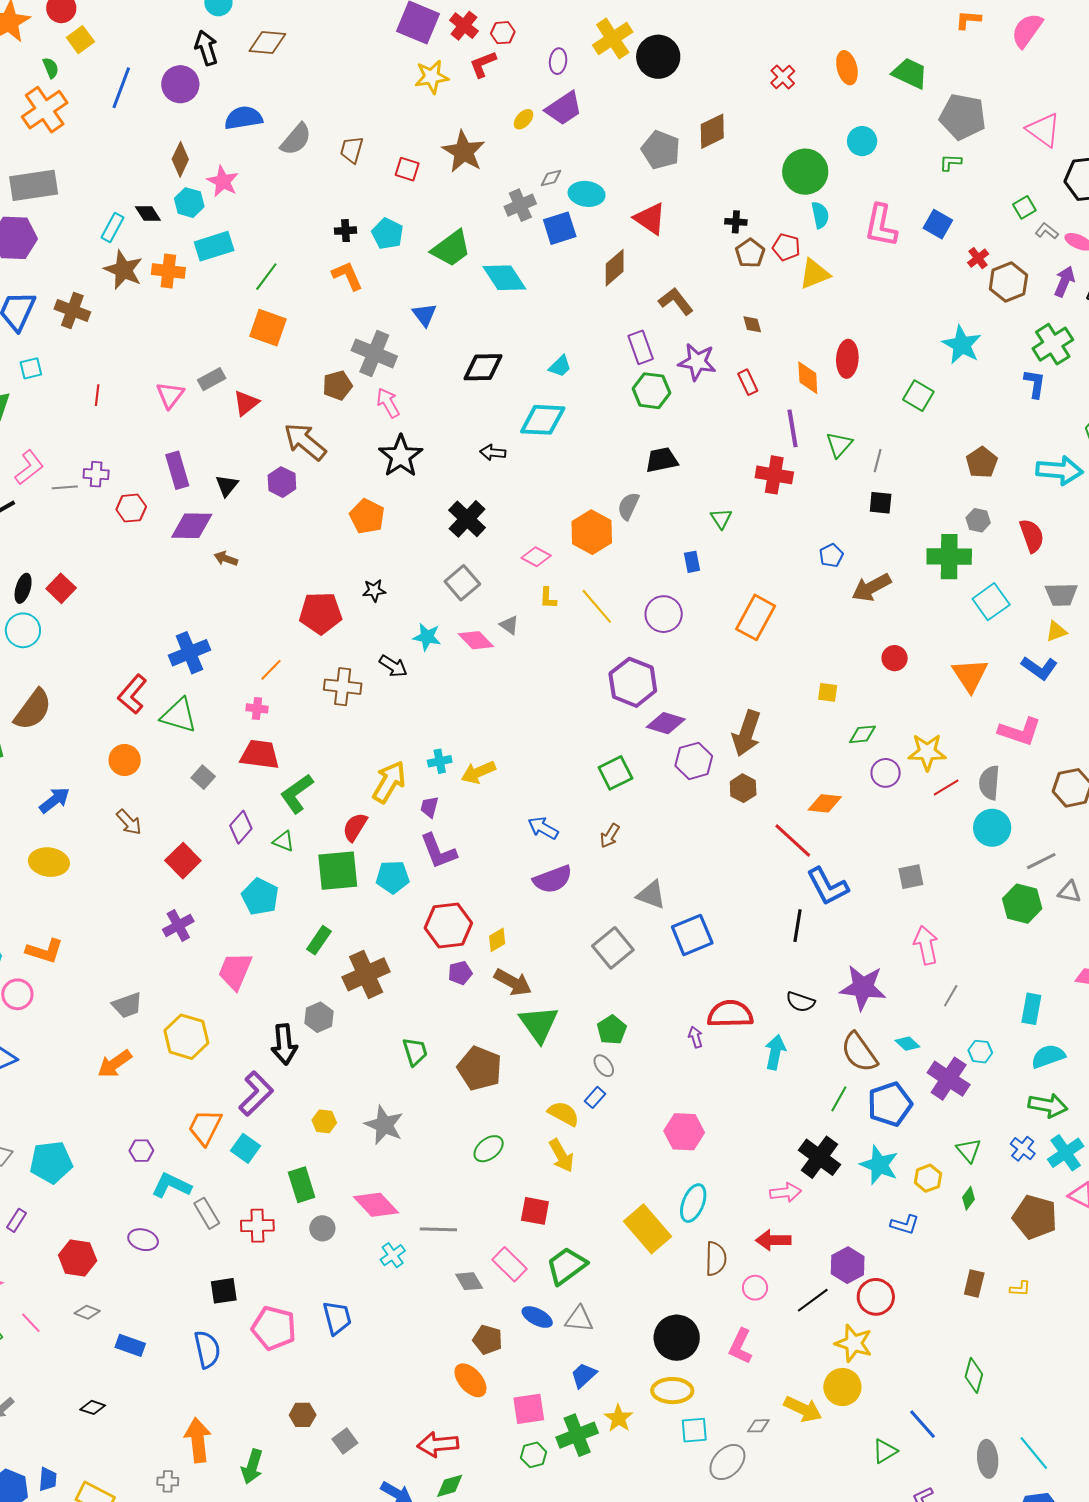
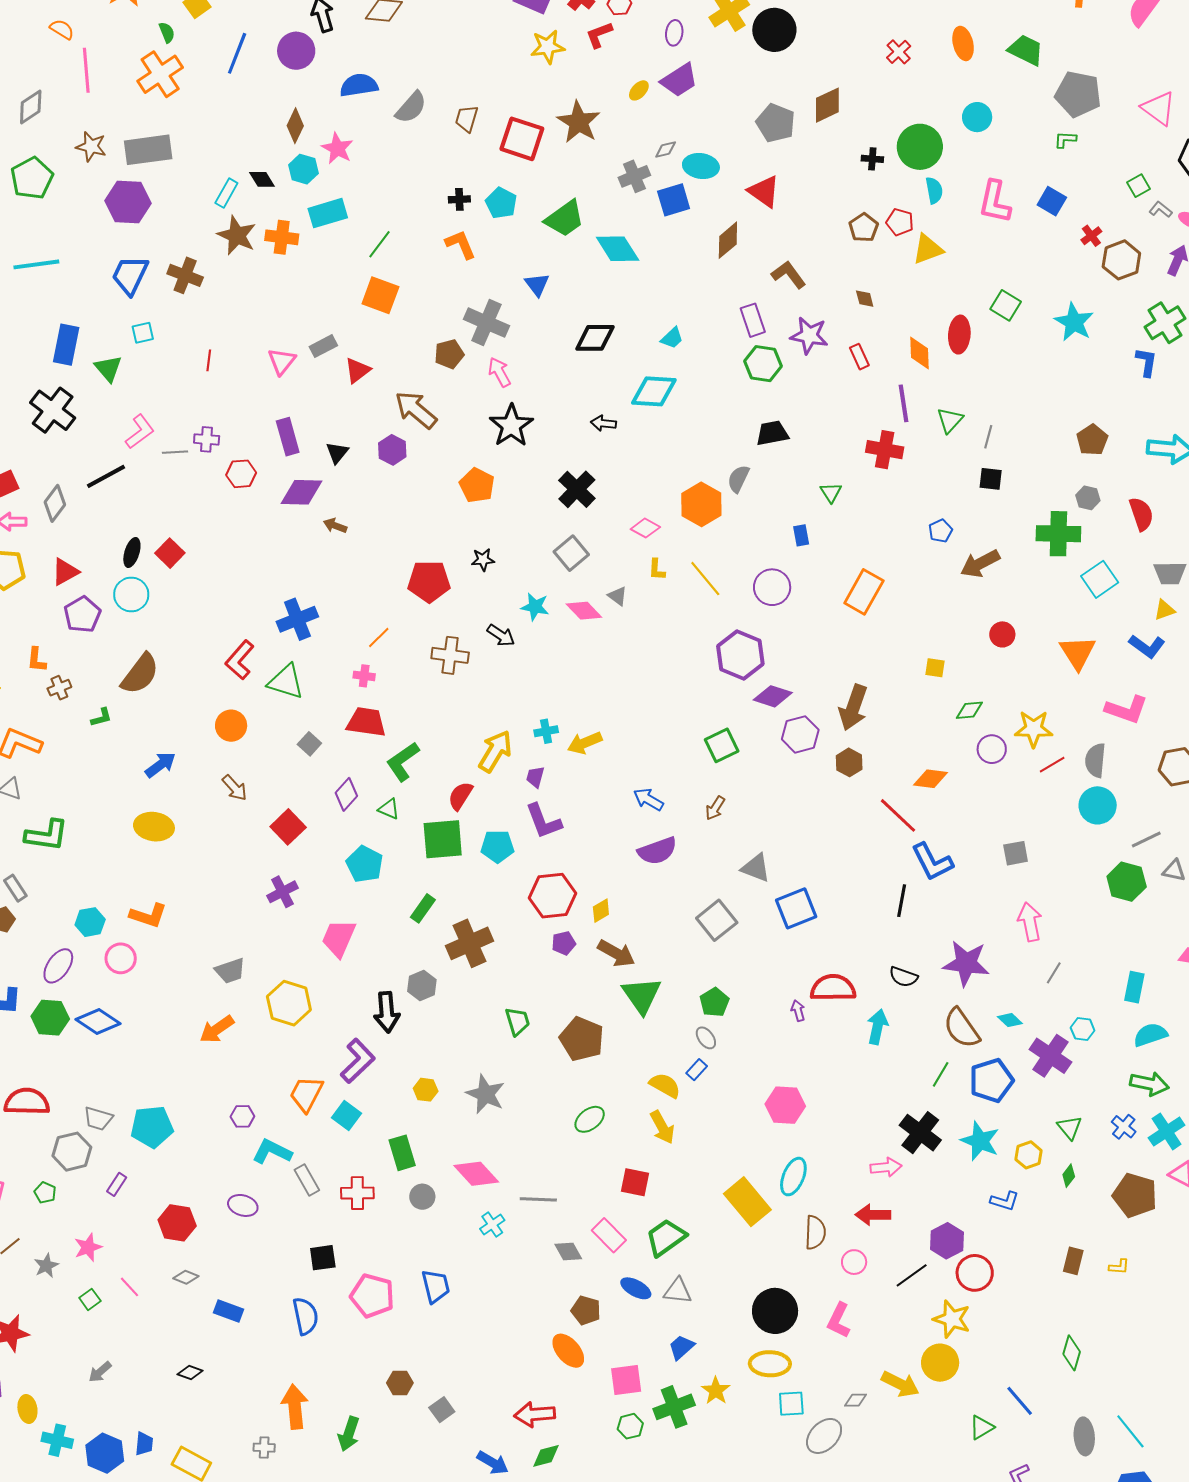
red square: (407, 169) -> (522, 139), size x1.8
black cross: (736, 222) -> (872, 159), moved
green square: (918, 396) -> (1006, 305), moved

